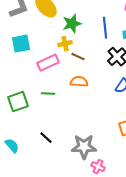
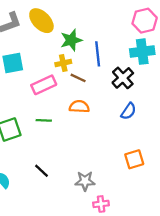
blue line: (105, 28) -> (98, 54), moved
gray star: (84, 147) -> (85, 181), size x0.7
pink cross: (98, 167) -> (101, 204), turned -32

